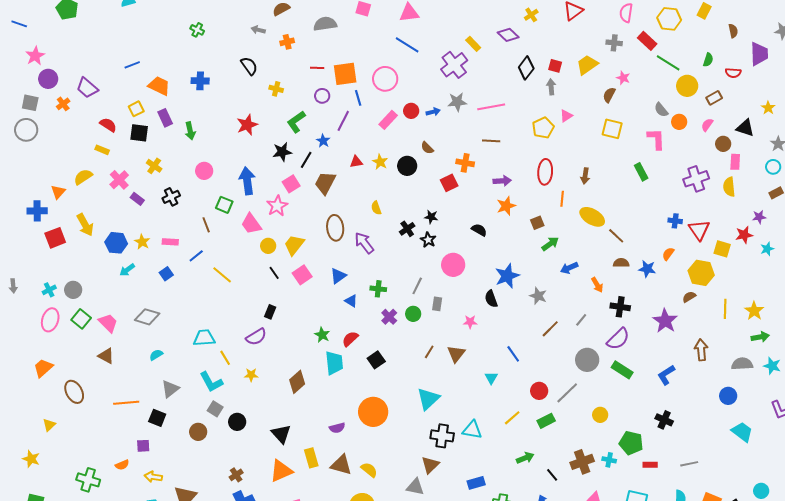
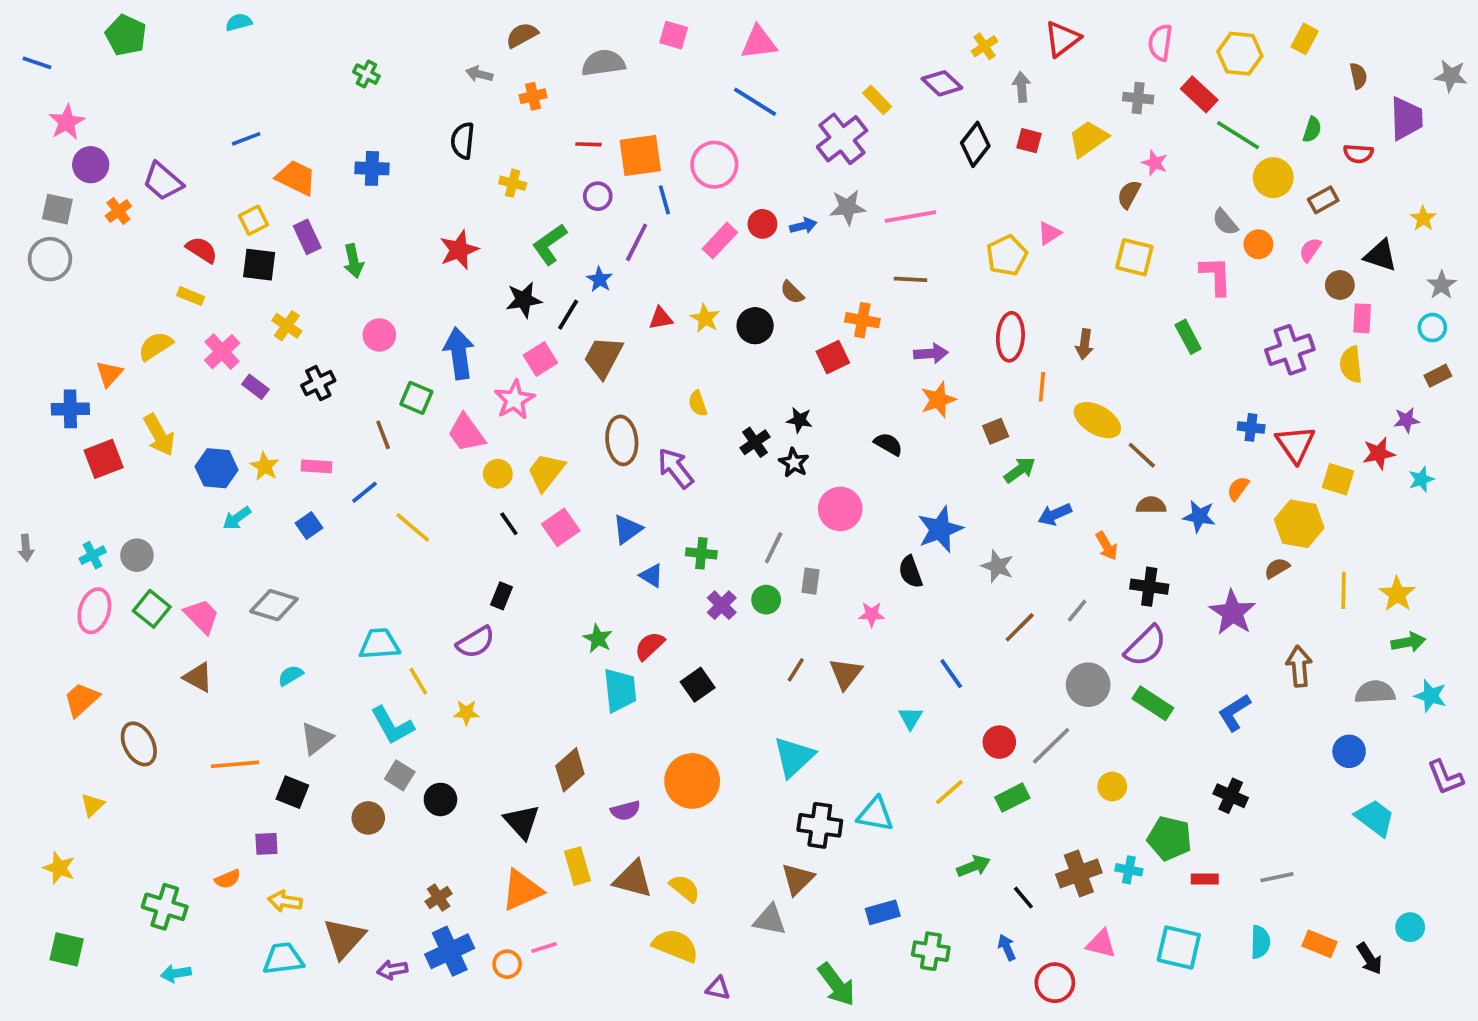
black semicircle: (249, 66) -> (463, 141), turned -138
gray arrow: (551, 87) -> (1022, 87), moved
brown diamond: (297, 382) -> (570, 770), moved

